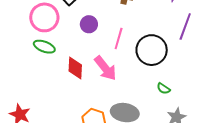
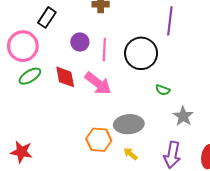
purple circle: (89, 24) -> (80, 42), moved
green ellipse: (44, 47) -> (30, 76), turned -40
red diamond: (75, 68) -> (65, 77), moved

